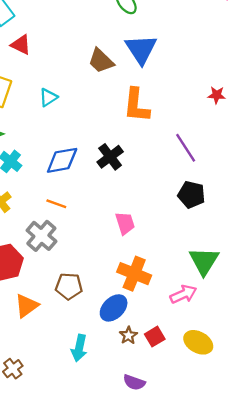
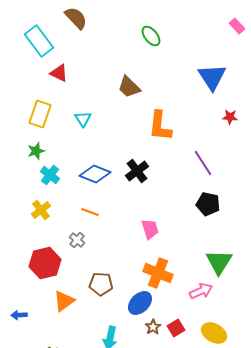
blue triangle: (141, 49) -> (212, 77), moved
cyan triangle: (48, 97) -> (83, 119), turned -30
blue diamond: (62, 160) -> (95, 174), turned 32
gray cross: (41, 236) -> (77, 240), size x0.6

